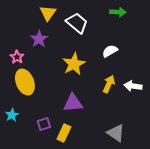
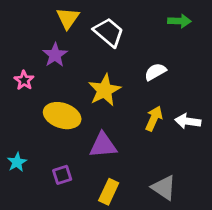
green arrow: (118, 12) -> (179, 21), moved
yellow ellipse: (25, 82) -> (62, 116), moved, turned -50
yellow rectangle: (64, 133) -> (109, 192), moved

